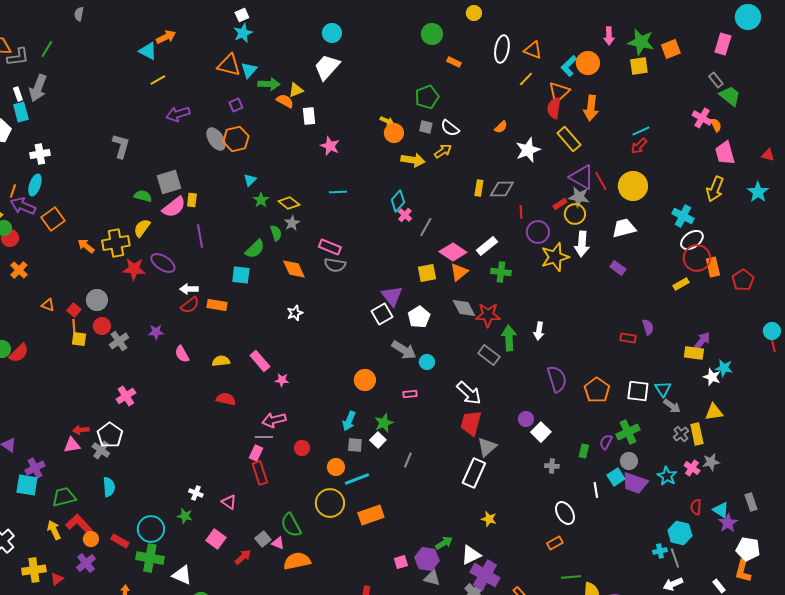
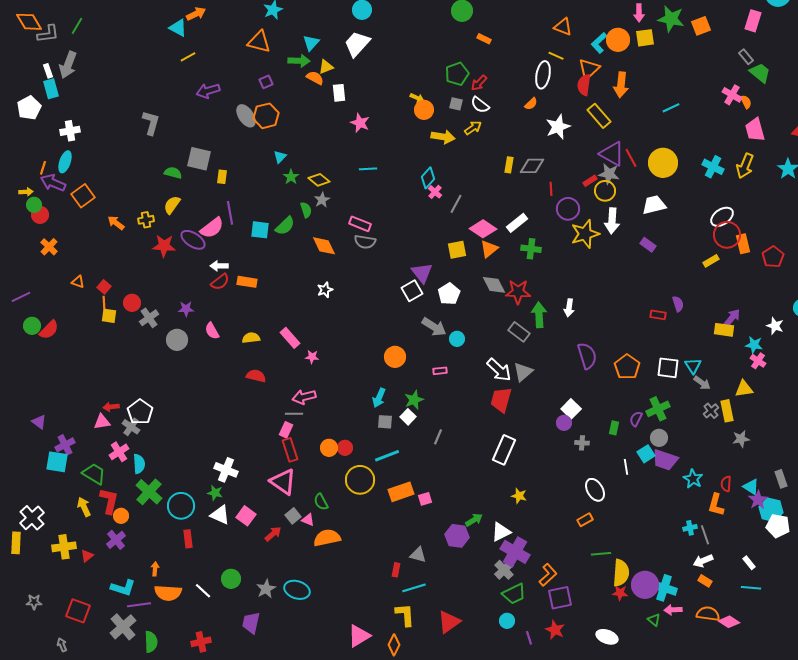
white ellipse: (502, 49) -> (543, 75), moved
yellow square: (639, 66) -> (645, 38), moved
cyan triangle: (249, 70) -> (311, 43), moved
yellow line: (526, 79) -> (556, 56), turned 70
red arrow: (639, 146) -> (479, 83), moved
gray square: (169, 182) -> (199, 159), turned 30
pink semicircle: (174, 207) -> (212, 228), moved
cyan cross: (683, 216) -> (713, 167), moved
yellow cross: (116, 243) -> (146, 220), size x0.6
cyan square: (241, 275) -> (260, 230), moved
gray circle: (97, 300) -> (177, 340), moved
white star: (712, 377) -> (775, 326), moved
pink cross: (126, 396) -> (119, 452), moved
purple circle: (526, 419) -> (564, 423), moved
gray triangle: (487, 447) -> (523, 372), moved
red circle: (302, 448) -> (345, 448), moved
orange circle: (336, 467) -> (329, 448), moved
pink cross: (692, 468) -> (758, 361), moved
cyan star: (667, 476) -> (693, 479), moved
white cross: (196, 493) -> (226, 470), size x1.6
green trapezoid: (64, 497) -> (94, 474), turned 45
pink triangle: (229, 502) -> (283, 482), moved, size x1.8
red L-shape: (79, 524) -> (109, 501), turned 56
green semicircle: (291, 525) -> (321, 502), size x0.7
cyan hexagon: (680, 533) -> (771, 510), moved
red rectangle: (120, 541) -> (188, 539), moved, turned 54
green cross: (150, 558) -> (149, 492), moved, turned 32
pink square: (401, 562) -> (425, 499), moved
orange L-shape: (743, 571) -> (716, 505), moved
white triangle: (182, 575) -> (220, 515), moved
gray triangle: (432, 578) -> (418, 555), moved

